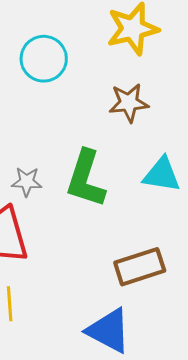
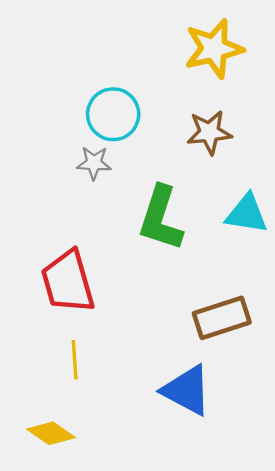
cyan circle: (44, 59) -> (113, 114), moved
gray star: (27, 182) -> (94, 163), moved

